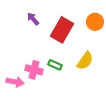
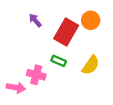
orange circle: (95, 22) -> (91, 20), moved
green rectangle: (55, 65) -> (59, 61), moved

